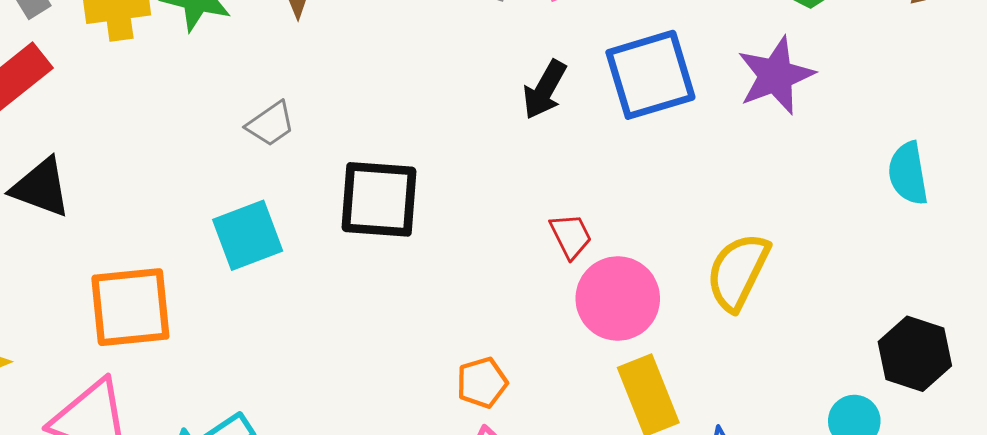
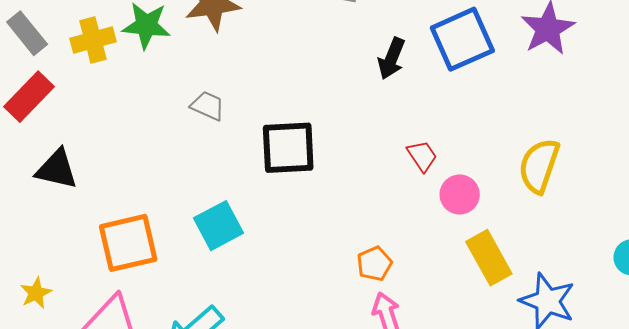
gray trapezoid: (271, 124) -> (208, 106), turned -114
cyan square: (248, 235) -> (219, 226), moved
pink circle: (618, 299) -> (460, 194), size x0.7

